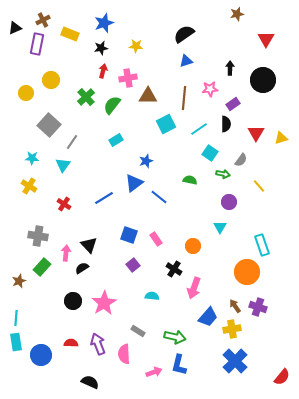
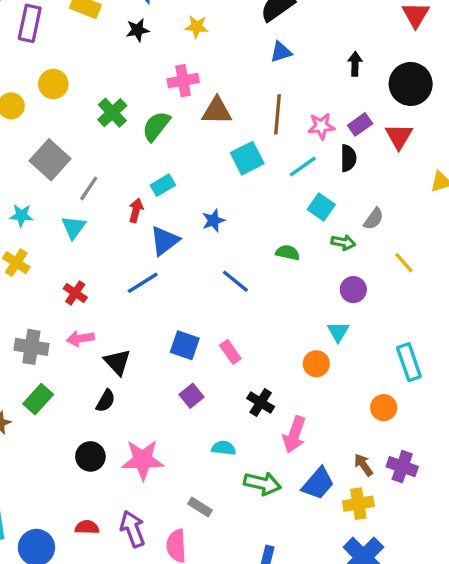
red arrow: (103, 71) -> (136, 210), moved
pink star: (210, 89) -> (321, 126), moved
red triangle: (256, 133) -> (399, 136), moved
blue triangle: (134, 183) -> (165, 241), moved
orange circle: (193, 246) -> (316, 364), moved
pink arrow: (66, 253) -> (80, 338), moved, turned -105
black semicircle: (82, 268) -> (106, 401), turned 152
orange circle: (247, 272) -> (384, 408), size x0.6
pink star: (104, 303) -> (143, 460), turned 30
green arrow: (175, 337) -> (262, 483), moved

